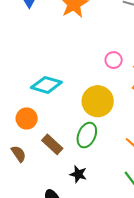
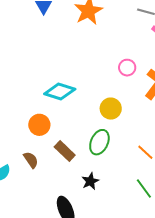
yellow circle: (98, 101) -> (111, 109), size x0.7
black star: (78, 174) -> (90, 181), turned 30

